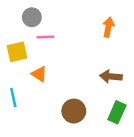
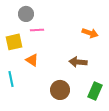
orange arrow: (108, 27) -> (90, 33), moved, turned 98
brown arrow: (111, 76) -> (78, 62), moved

